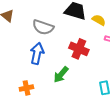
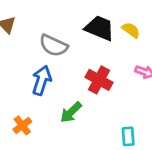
yellow semicircle: (99, 20) -> (131, 30), moved
orange cross: (26, 88) -> (22, 125), turned -32

